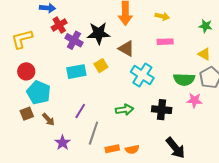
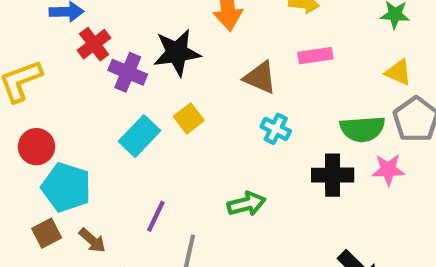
brown triangle: (126, 49) -> (260, 78), moved
cyan rectangle: (76, 72) -> (140, 136), turned -30
cyan cross: (142, 75) -> (276, 129), size x0.6
black cross: (162, 110) -> (333, 175), moved

